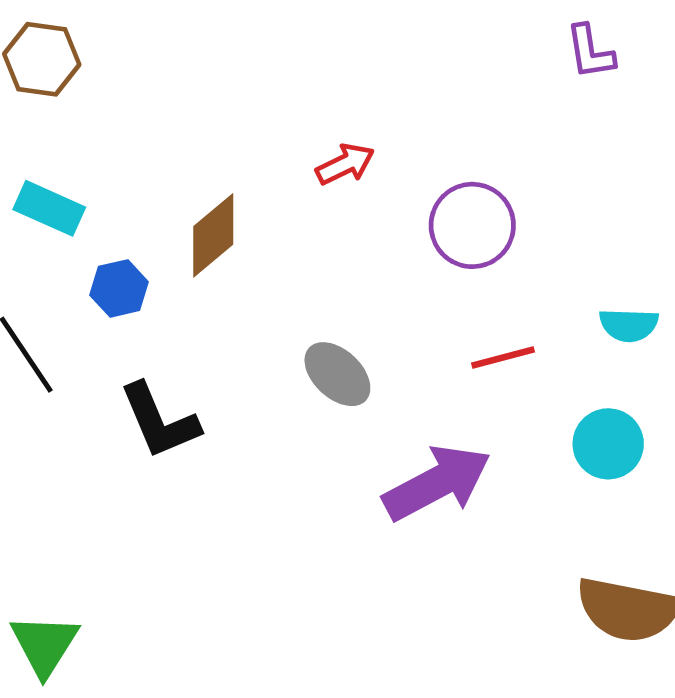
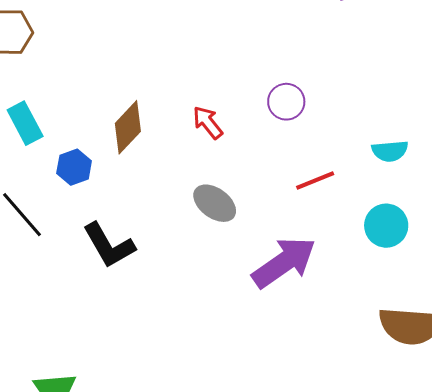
red arrow: (345, 164) -> (208, 122), moved, turned -96
cyan rectangle: (49, 208) -> (25, 123), turned 45
purple circle: (472, 225) -> (286, 102), size x0.7

